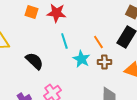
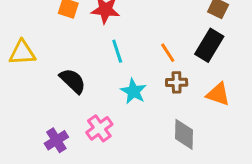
cyan star: (81, 59) -> (134, 91), moved

